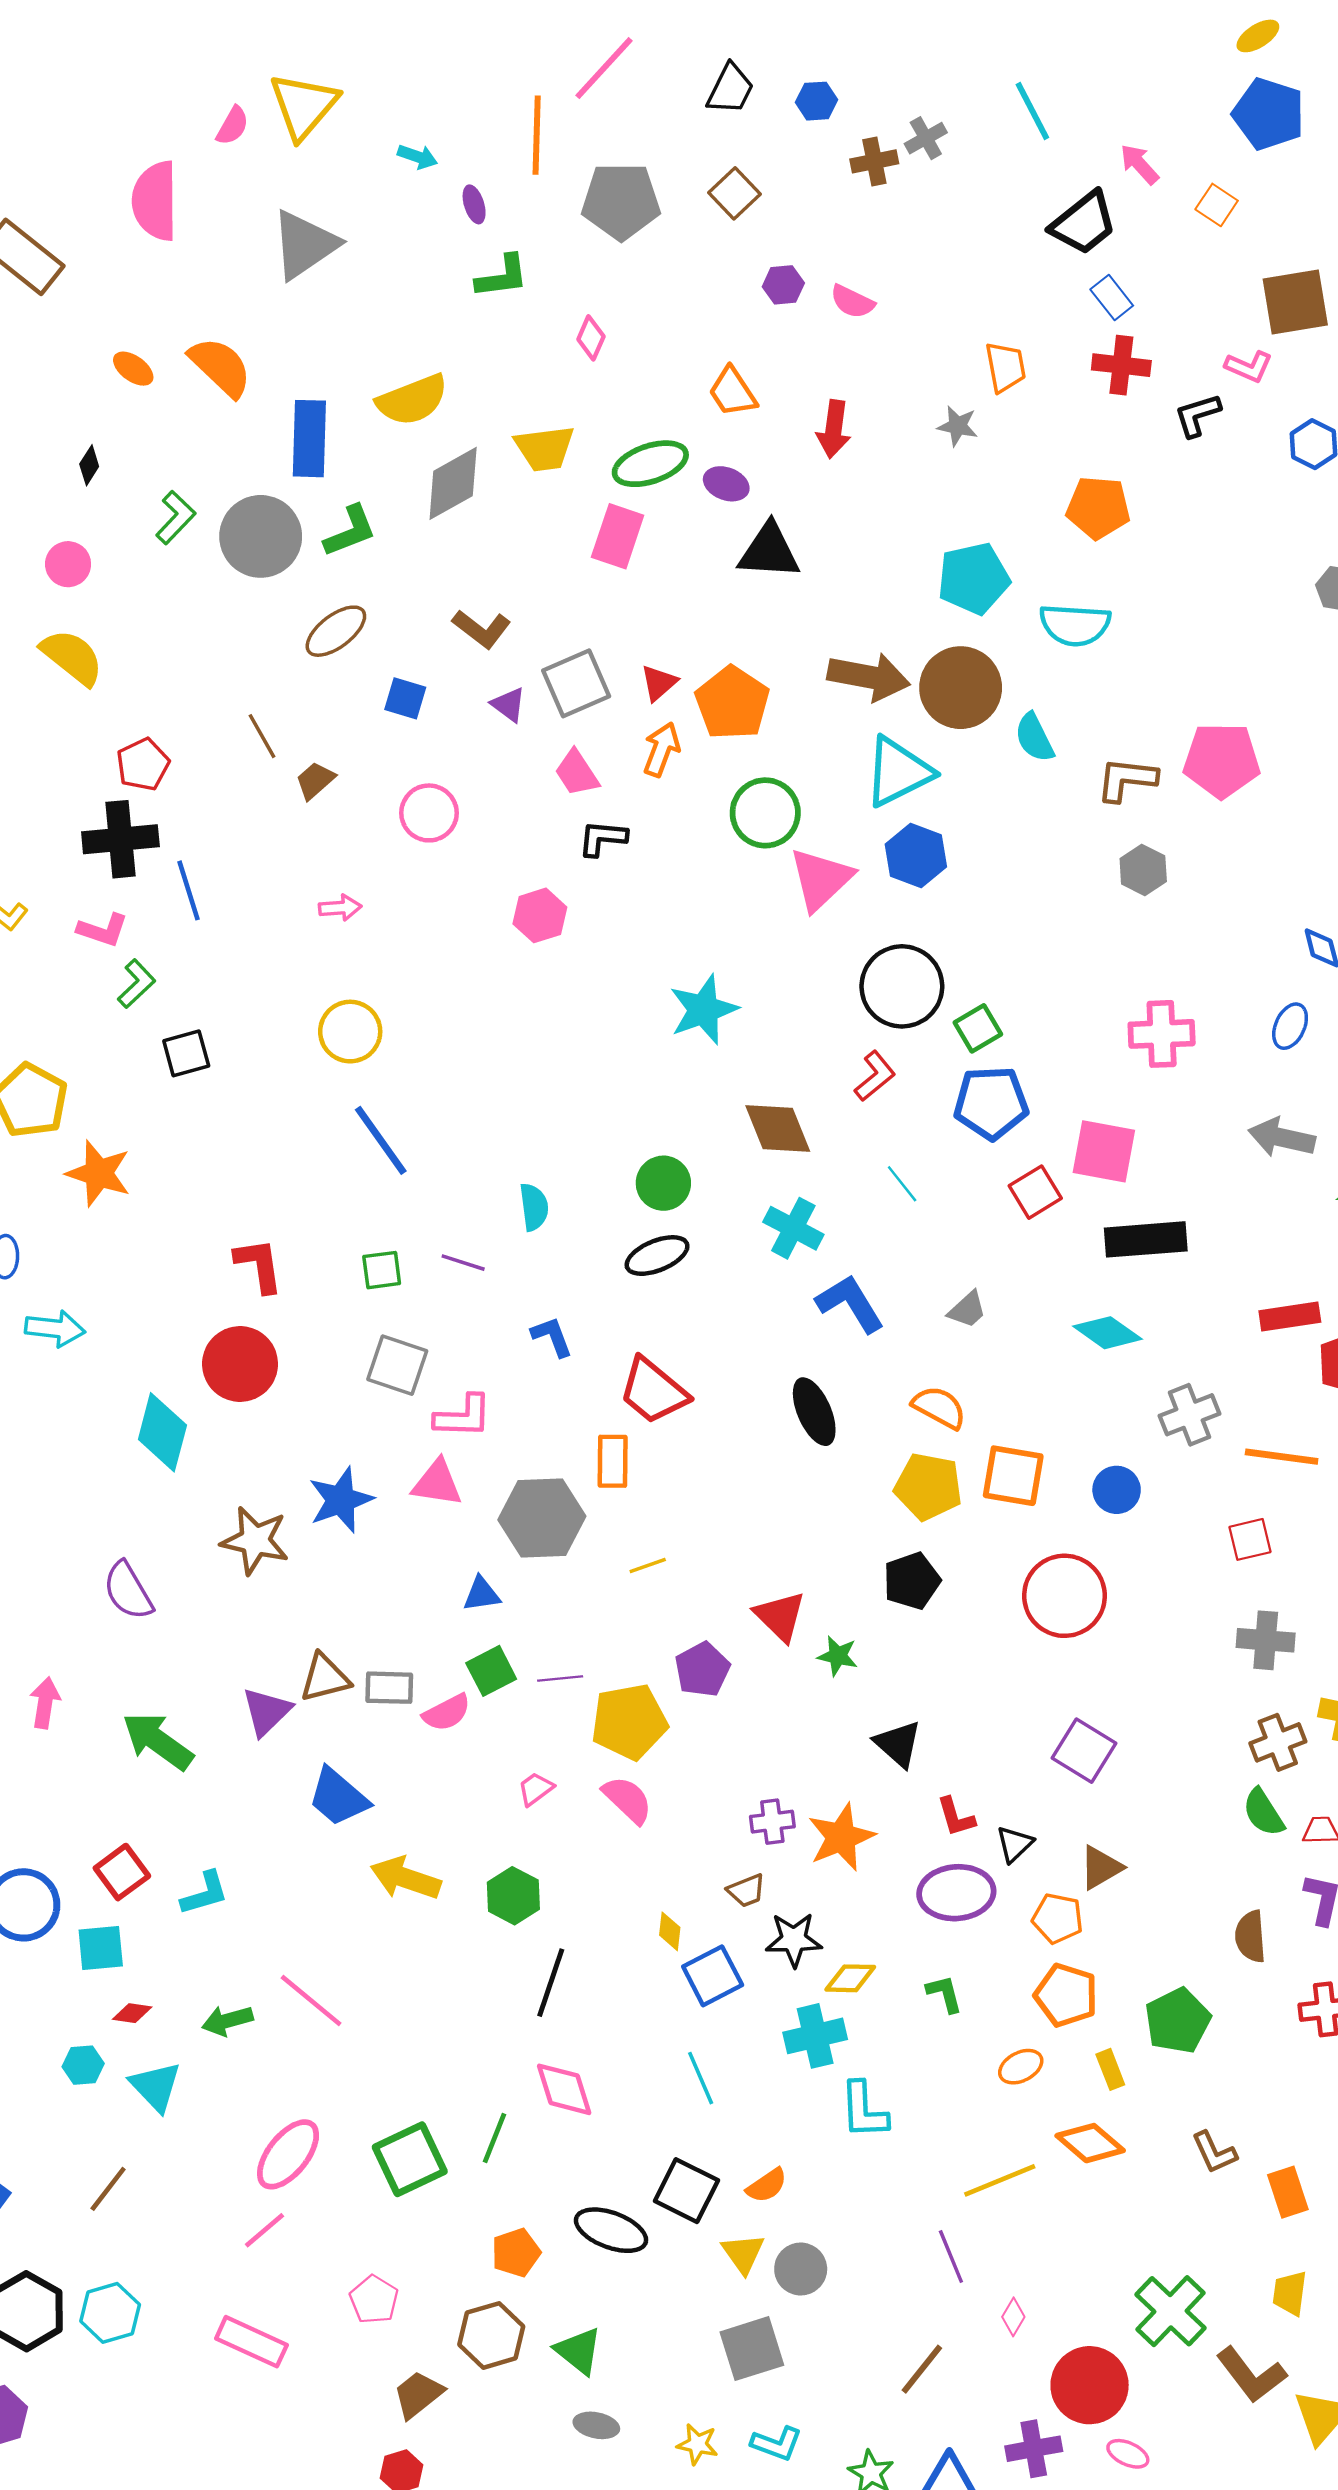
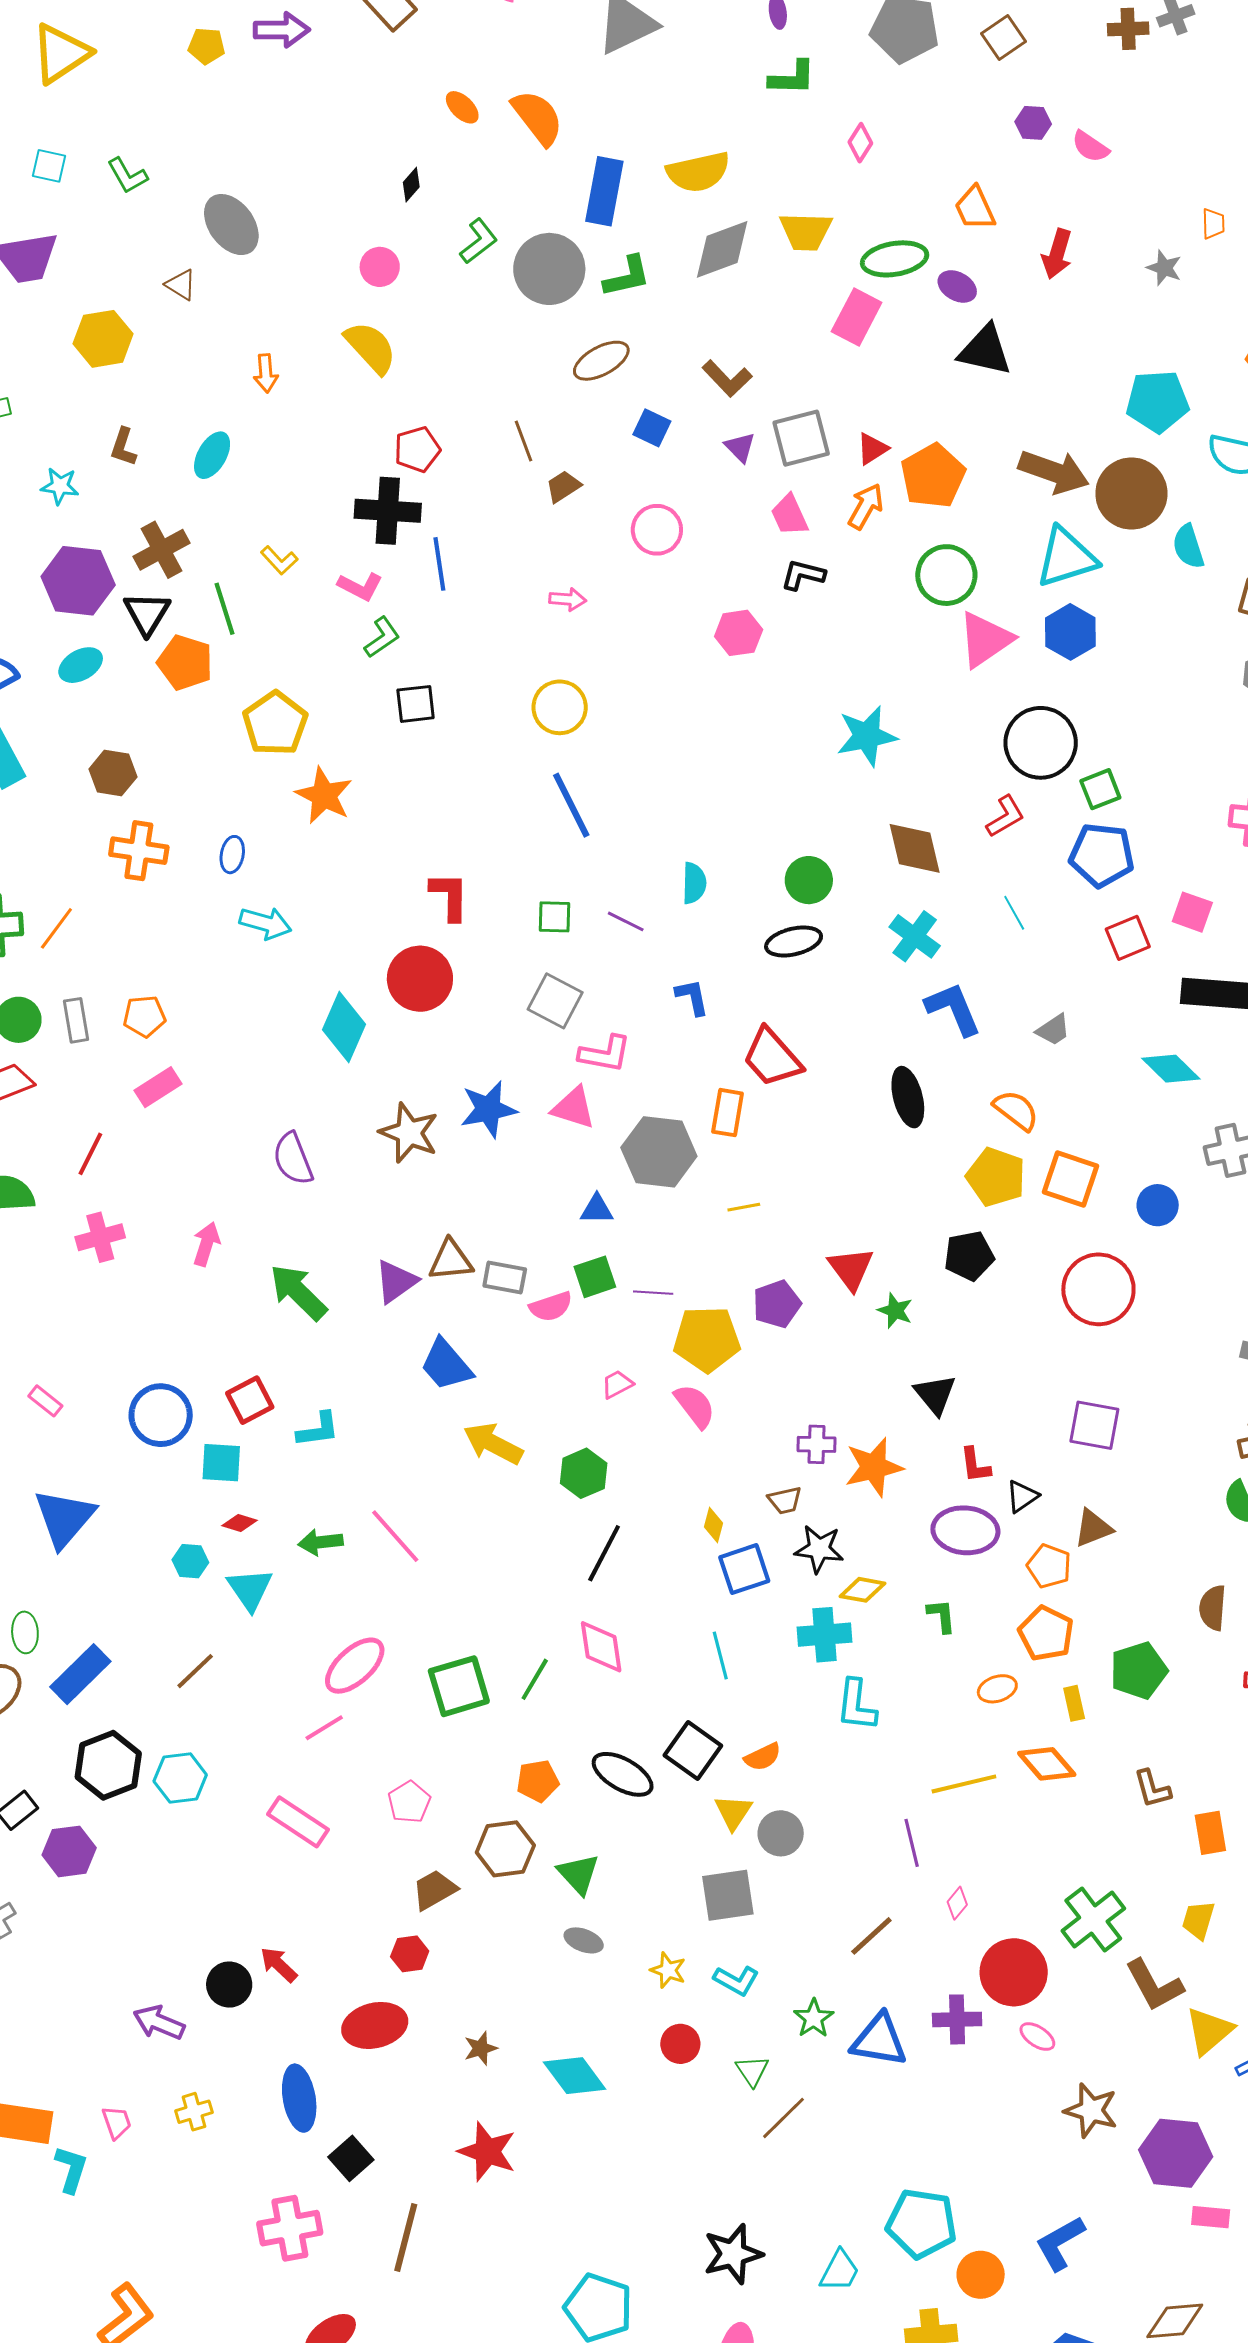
orange trapezoid: (1005, 367) -> (1213, 224), size x0.7
pink square: (1104, 1151) -> (1192, 912), size x0.7
purple square: (1084, 1751) -> (1094, 1425), turned -30

